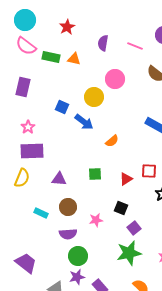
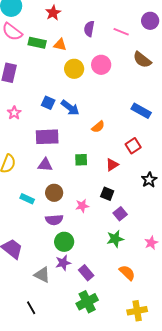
yellow circle: (94, 97) -> (74, 69), moved
blue square: (62, 107) -> (48, 103), moved
purple rectangle: (32, 151) -> (47, 137), moved
red square: (149, 171) -> (133, 146), moved, turned -35
green star: (129, 253) -> (115, 239), size x0.7

